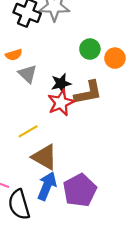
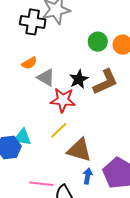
red star: (61, 103) -> (63, 100), moved, turned -30
blue arrow: (47, 186) -> (88, 176), size x0.6

